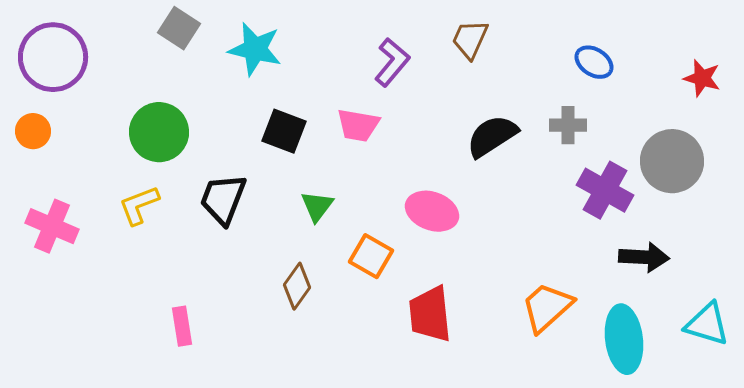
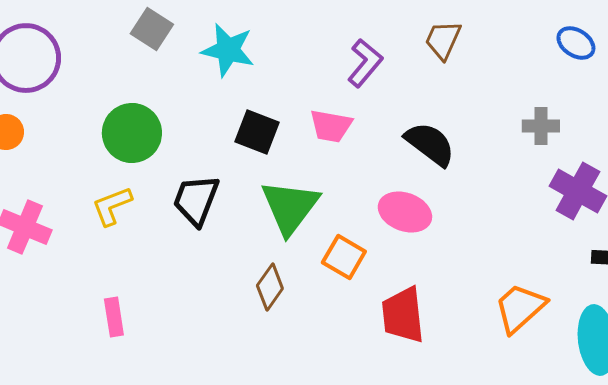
blue ellipse: (594, 62) -> (576, 43), moved
black semicircle: (492, 136) -> (430, 144), moved, turned 70
green triangle: (317, 206) -> (290, 207), size x1.8
pink rectangle: (182, 326) -> (114, 317), moved

